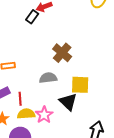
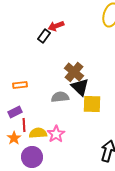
red line: (20, 99) -> (24, 125), moved
black triangle: (68, 102) -> (80, 87), moved

